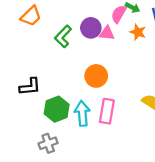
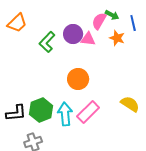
black L-shape: (30, 87) -> (16, 113), moved
pink rectangle: (107, 111) -> (88, 112), turned 35

